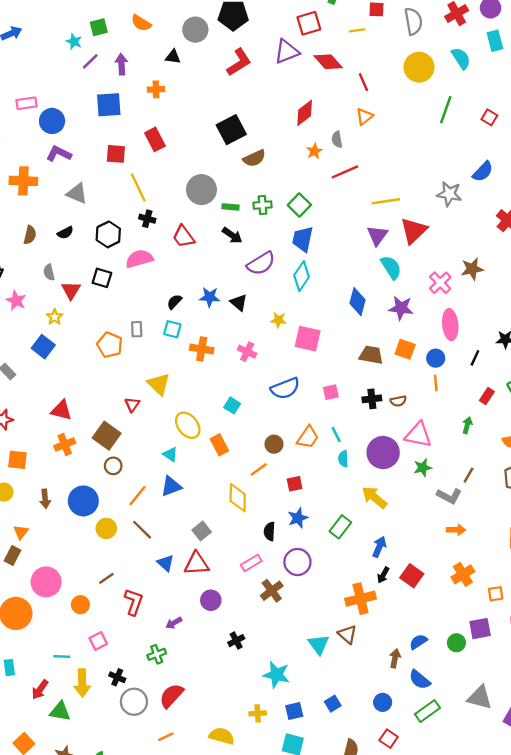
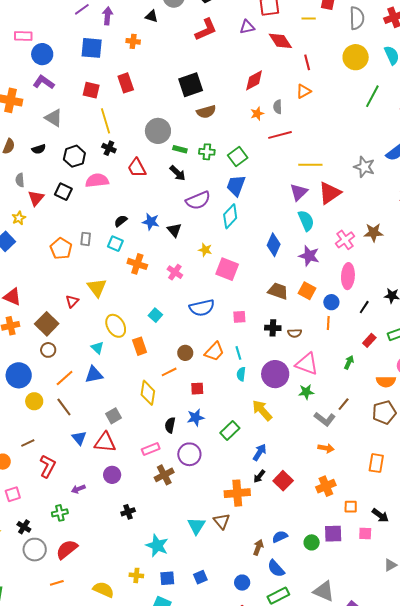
purple triangle: (287, 52) -> (247, 27), size x0.7

